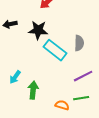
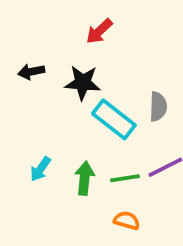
green arrow: (33, 90) -> (85, 178), moved
green line: (81, 98) -> (125, 178), moved

